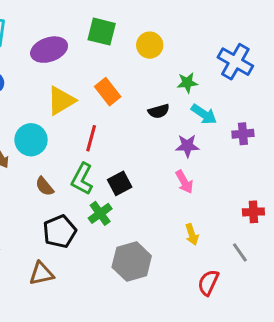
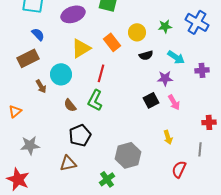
yellow circle: (150, 45) -> (137, 32), moved
green star: (187, 83) -> (165, 26), moved
pink arrow: (184, 182) -> (174, 102), moved
black square: (120, 183) -> (151, 100), moved
green cross: (100, 213) -> (107, 179), moved
gray line: (240, 252) -> (200, 149), turned 40

